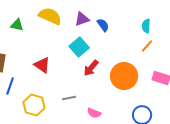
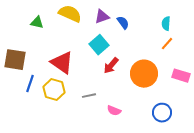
red triangle: (42, 65) -> (62, 63), size x1.4
yellow hexagon: (34, 105) -> (54, 90), moved

